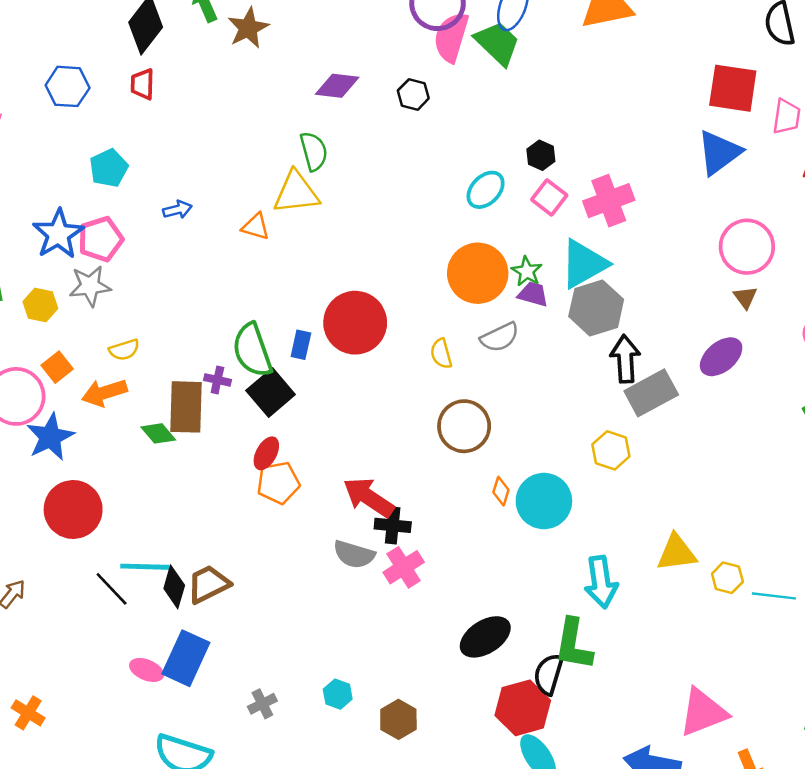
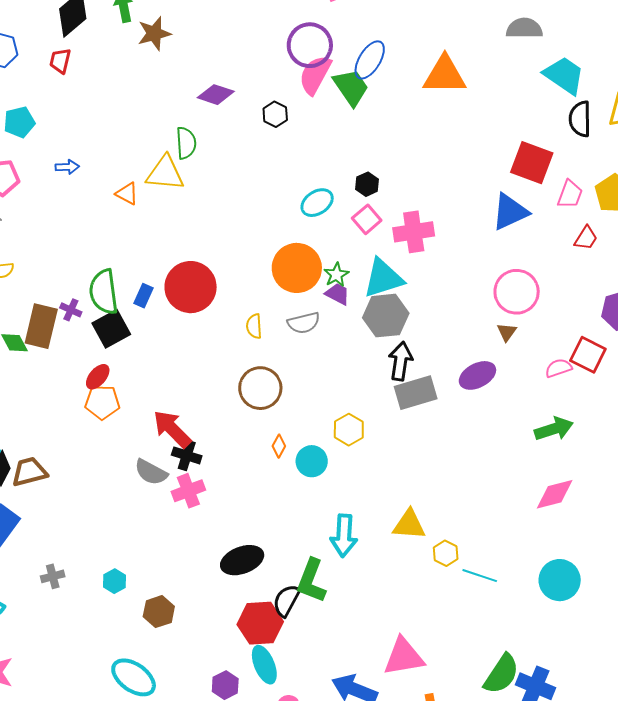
yellow hexagon: (611, 450) -> (349, 430), moved
cyan circle: (544, 501) -> (312, 461), size x0.7

